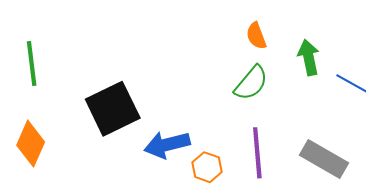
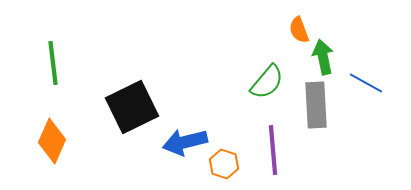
orange semicircle: (256, 36) -> (299, 30), moved
gray rectangle: (324, 159) -> (316, 105), moved, turned 57

